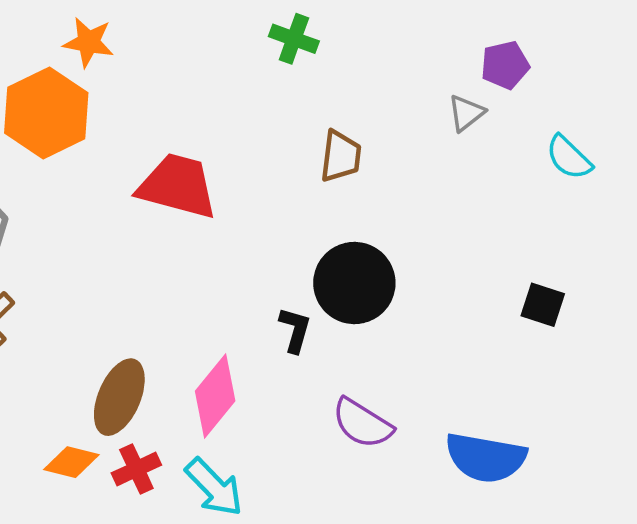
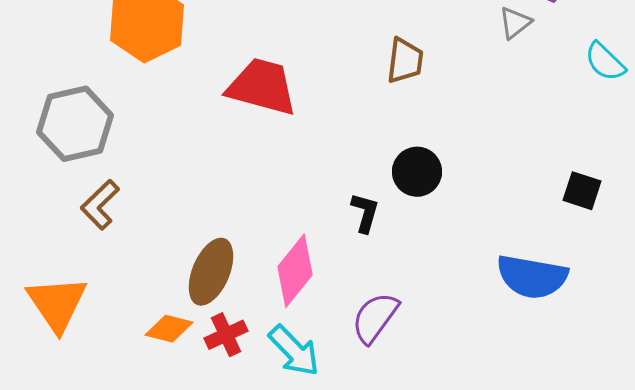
black circle: (354, 283) -> (417, 172), size x0.7
purple semicircle: (362, 423) -> (375, 318), moved, turned 94
blue semicircle: (486, 458) -> (532, 277), moved

